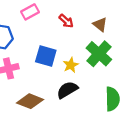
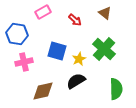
brown triangle: (100, 24) -> (105, 13), moved
brown diamond: (30, 101) -> (43, 91), turned -35

